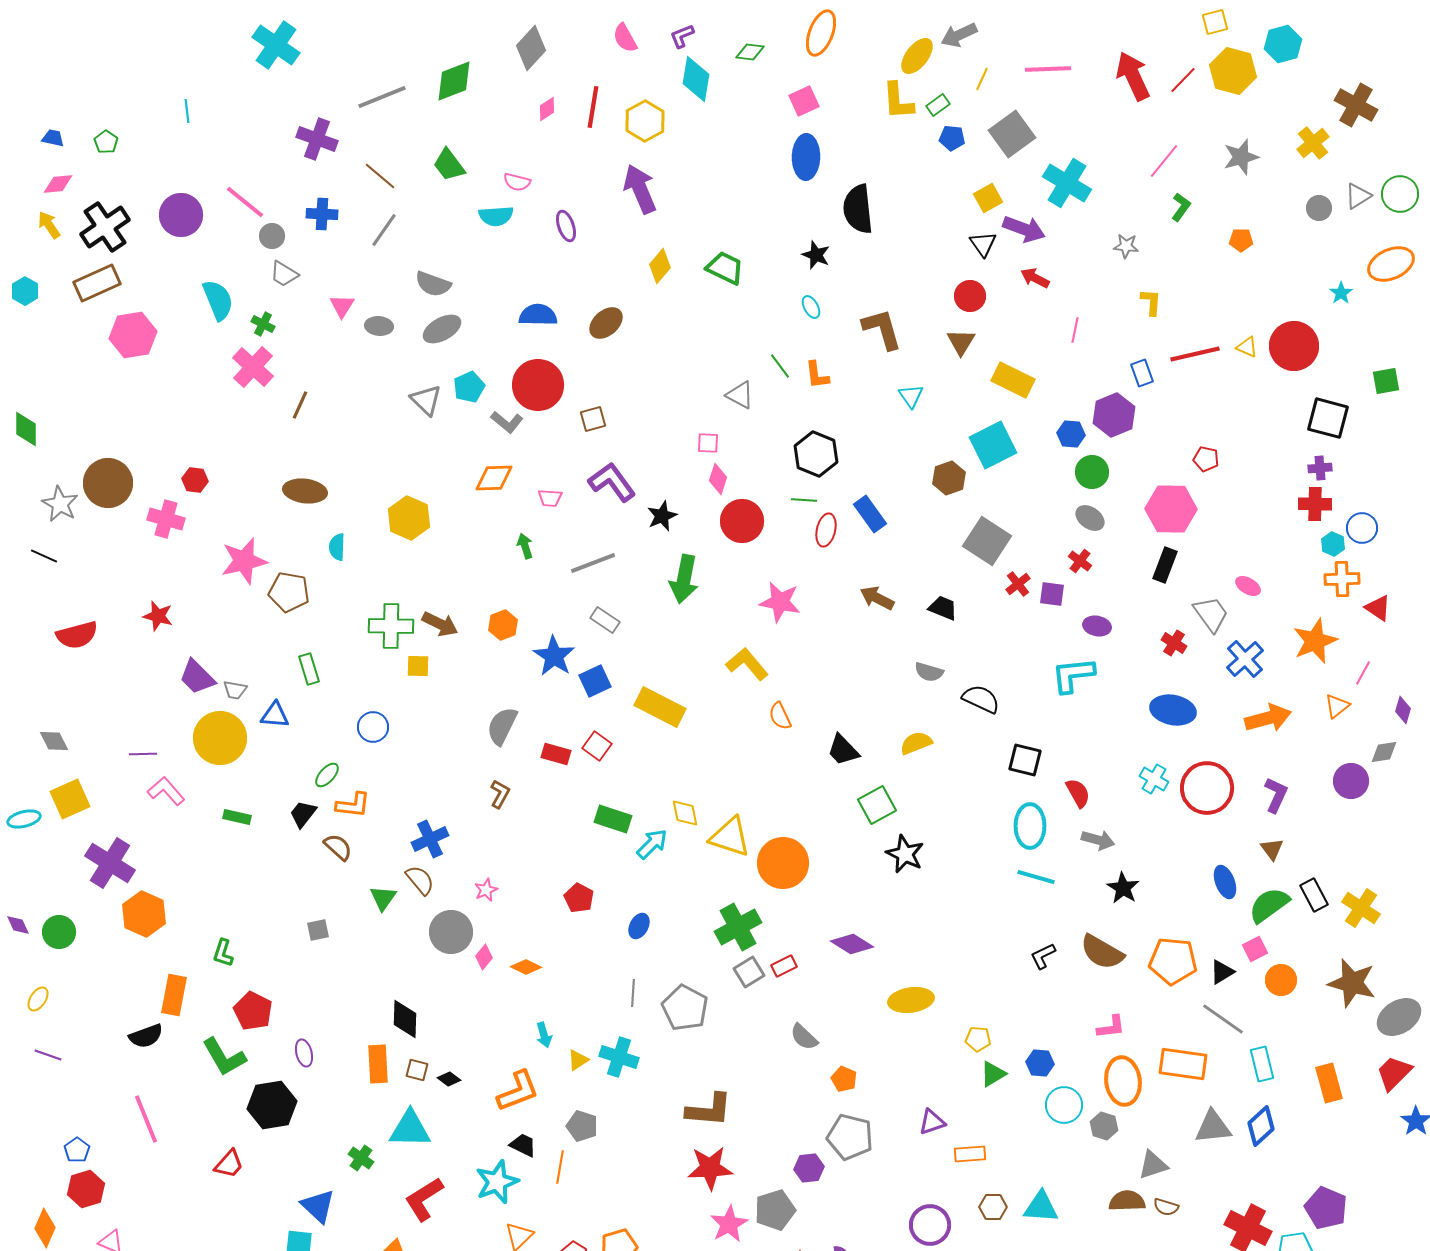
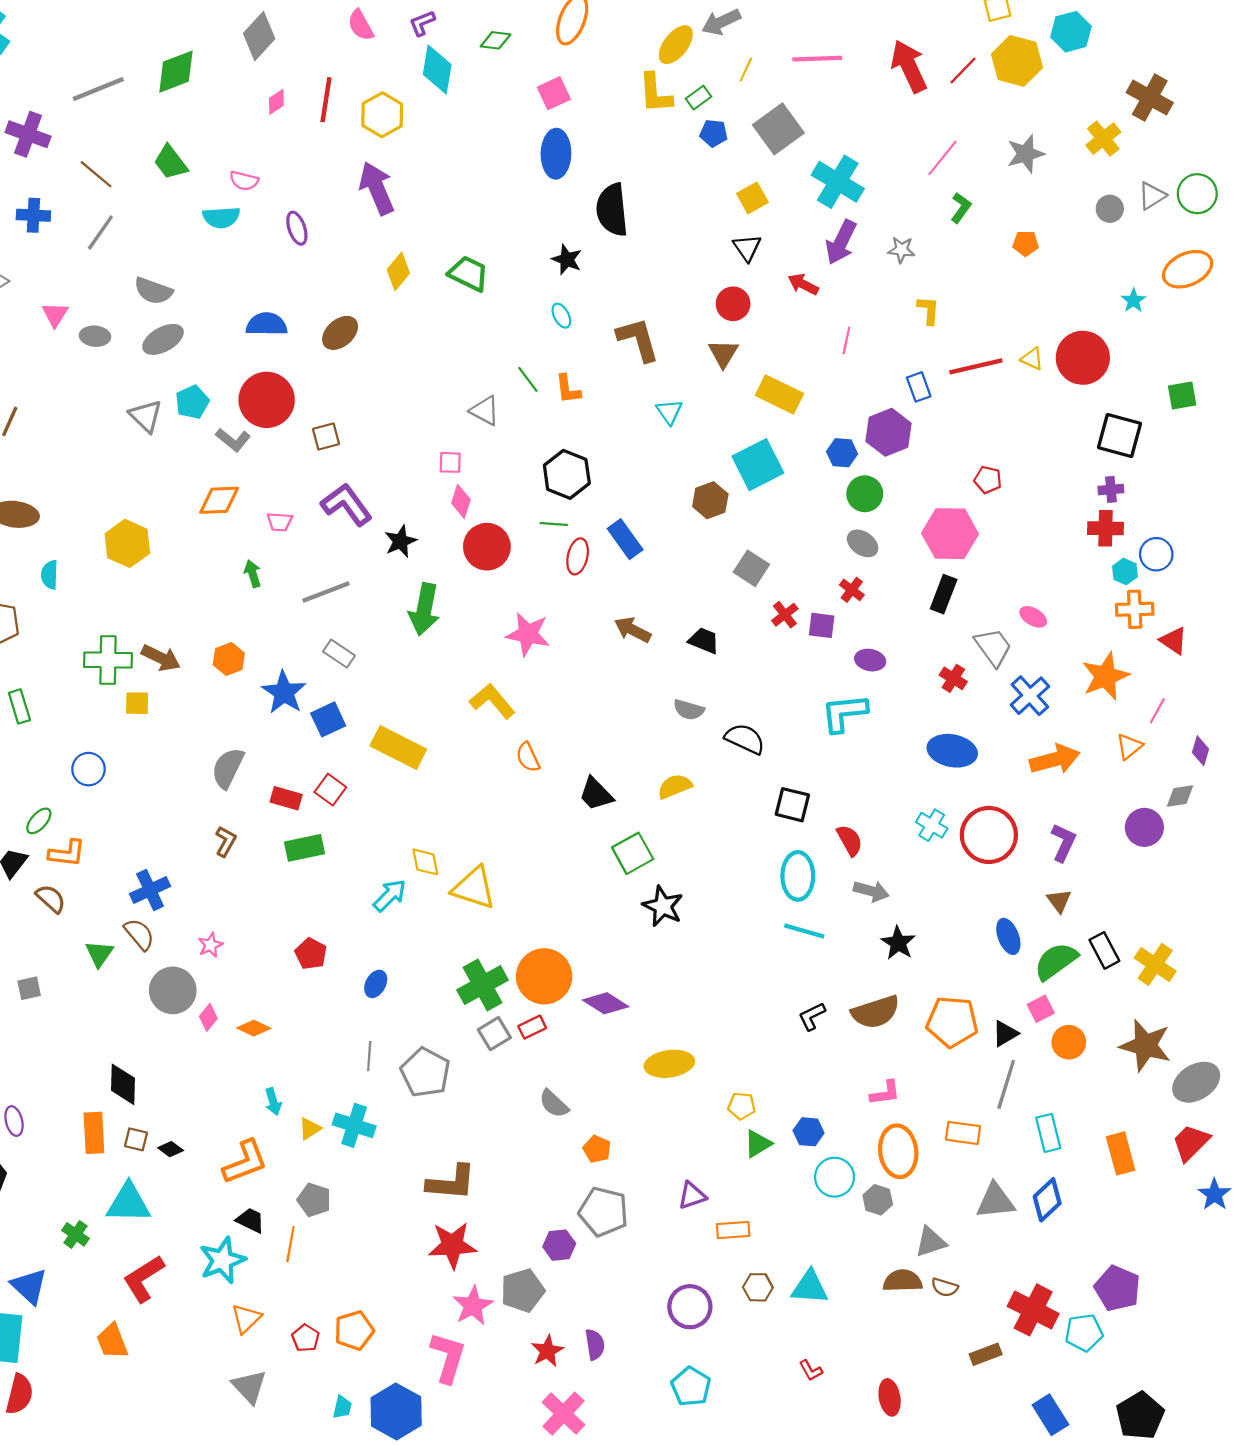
purple arrow: (1024, 229) -> (841, 242), moved, turned 96
gray square: (987, 541) -> (751, 568), size x0.7
green rectangle: (613, 819) -> (304, 848), moved, turned -30
orange circle: (783, 863) -> (544, 976), moved
brown semicircle: (1102, 952) -> (876, 1012), turned -48
gray line: (1223, 1019) -> (1006, 1084), turned 72
orange rectangle: (1183, 1064) -> (963, 1133), size x0.7

